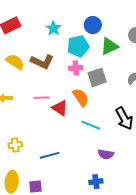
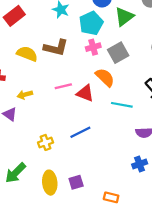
blue line: (50, 155) -> (80, 132), moved

